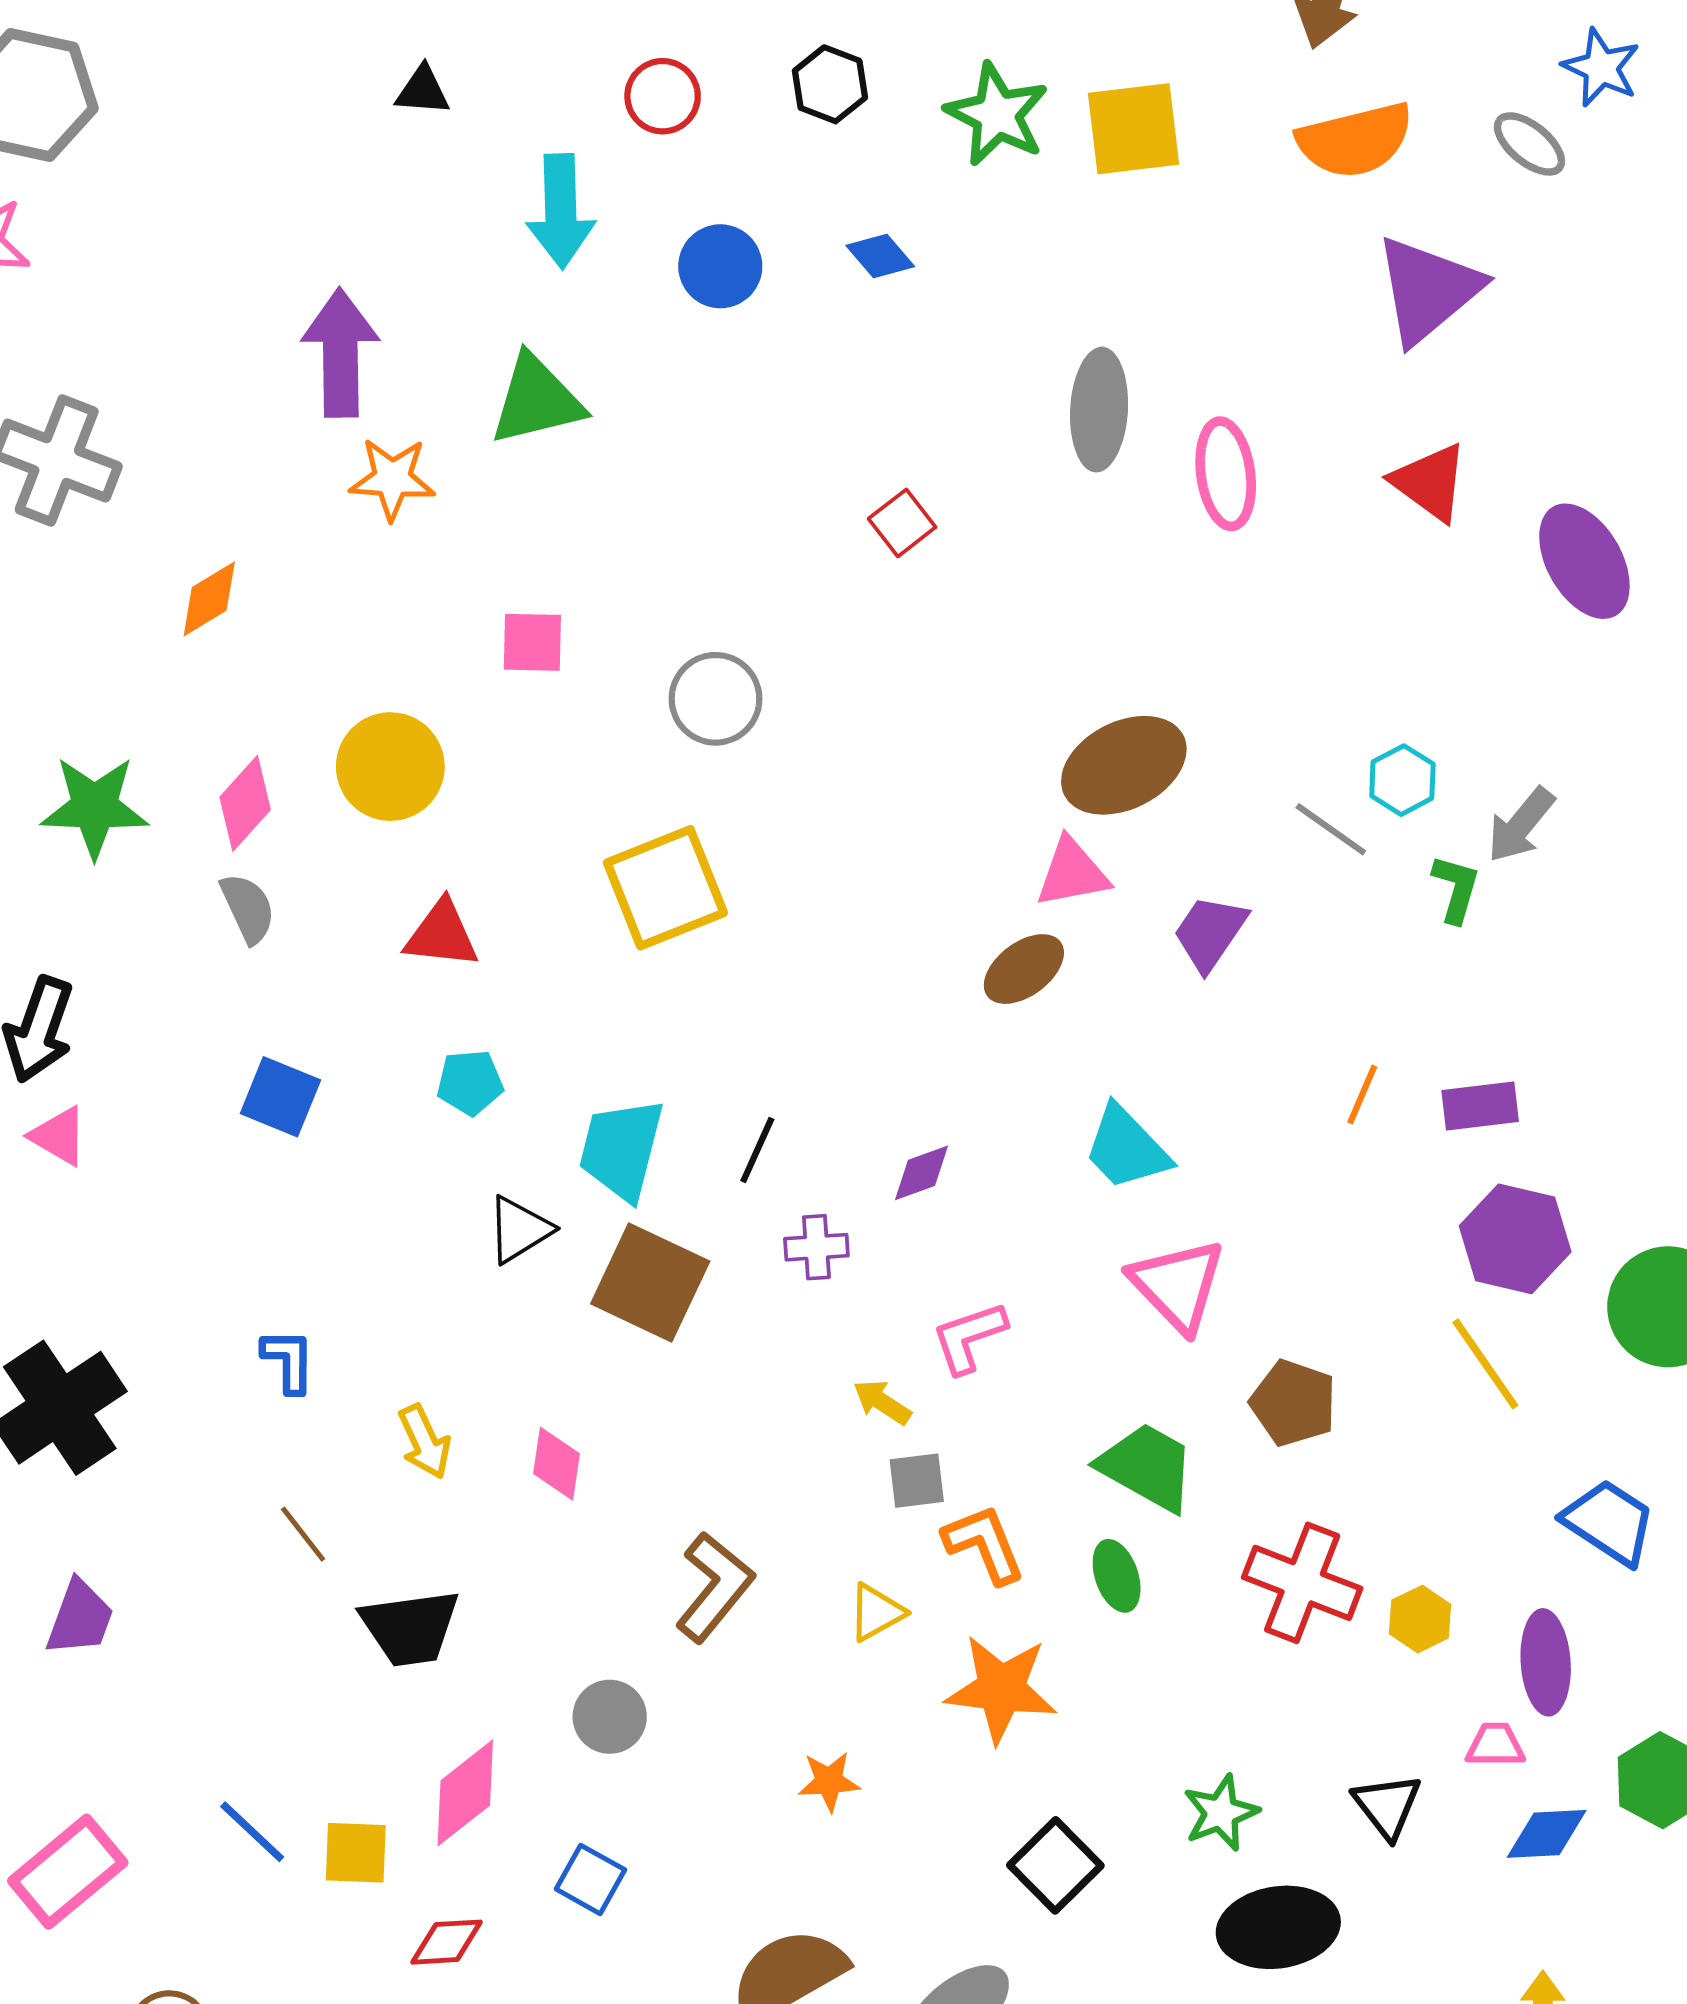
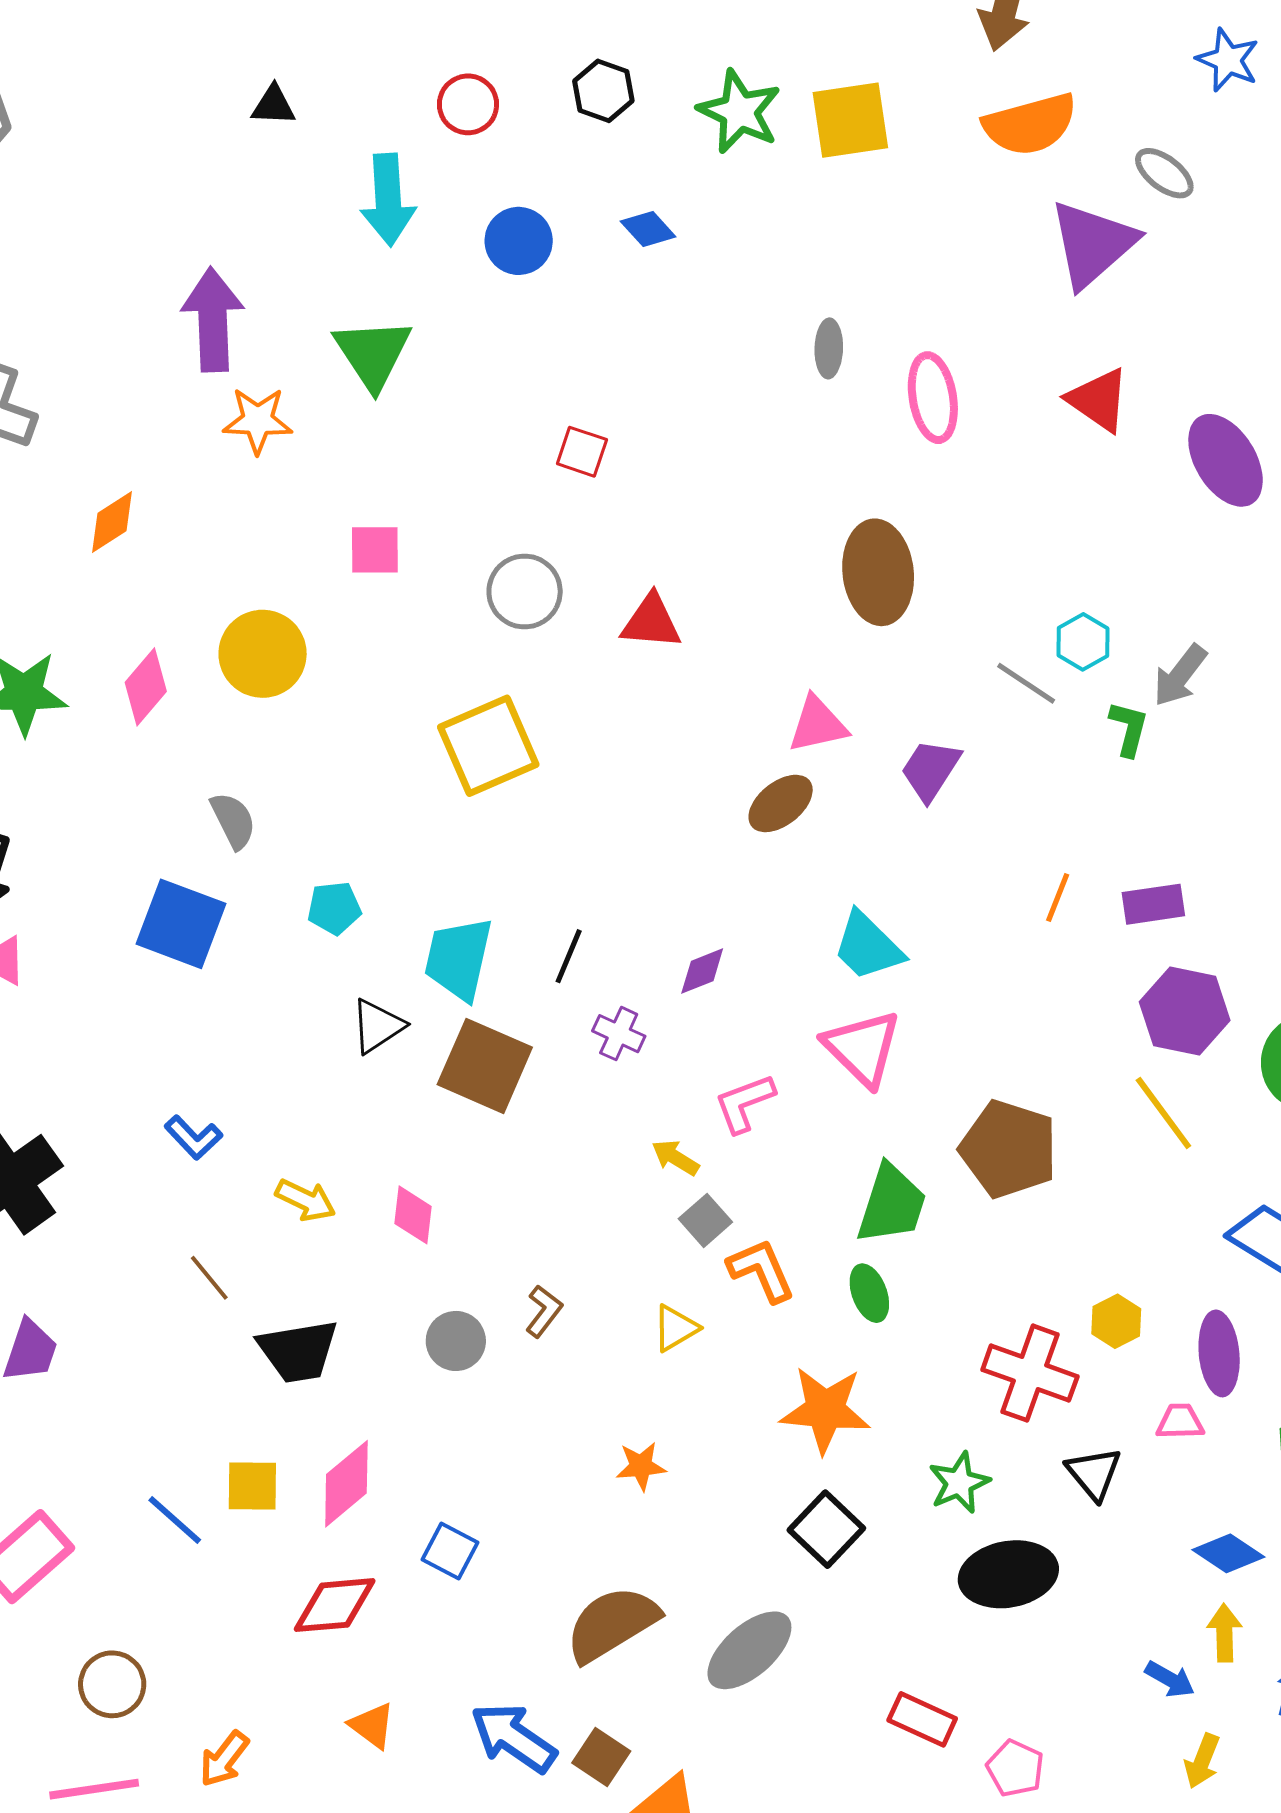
gray ellipse: (1529, 144) -> (1164, 173), moved
green triangle: (537, 400) -> (373, 353), turned -48
gray ellipse: (1099, 410) -> (829, 348), size x0.6
red square: (902, 523) -> (582, 452), moved, turned -32
brown ellipse: (1124, 765) -> (878, 572), moved, turned -68
gray semicircle: (248, 908) -> (233, 821), moved
red triangle: (442, 935) -> (651, 622), moved
blue square: (280, 1097) -> (181, 924), size x1.4
purple cross: (816, 1247) -> (619, 1034), turned 30
pink triangle: (1178, 1285) -> (863, 1048), moved
blue L-shape: (288, 1361) -> (193, 1138), turned 138
brown pentagon: (1293, 1403) -> (1009, 1149), size x1.4
yellow arrow: (425, 1442) -> (306, 1200), turned -38
green trapezoid: (1147, 1467) -> (892, 1204), turned 80
gray square: (917, 1481) -> (705, 1220), turned -33
red cross: (1302, 1583) -> (1030, 1373), moved
brown L-shape: (714, 1587) -> (544, 1311), size x0.6
orange star: (1001, 1689) -> (825, 1410), moved
gray circle: (610, 1717) -> (456, 1341), moved
blue diamond: (1547, 1834) -> (1228, 1553), moved, turned 38
yellow square: (356, 1853) -> (252, 1486), moved
red diamond: (447, 1942) -> (335, 1605), size x1.4

